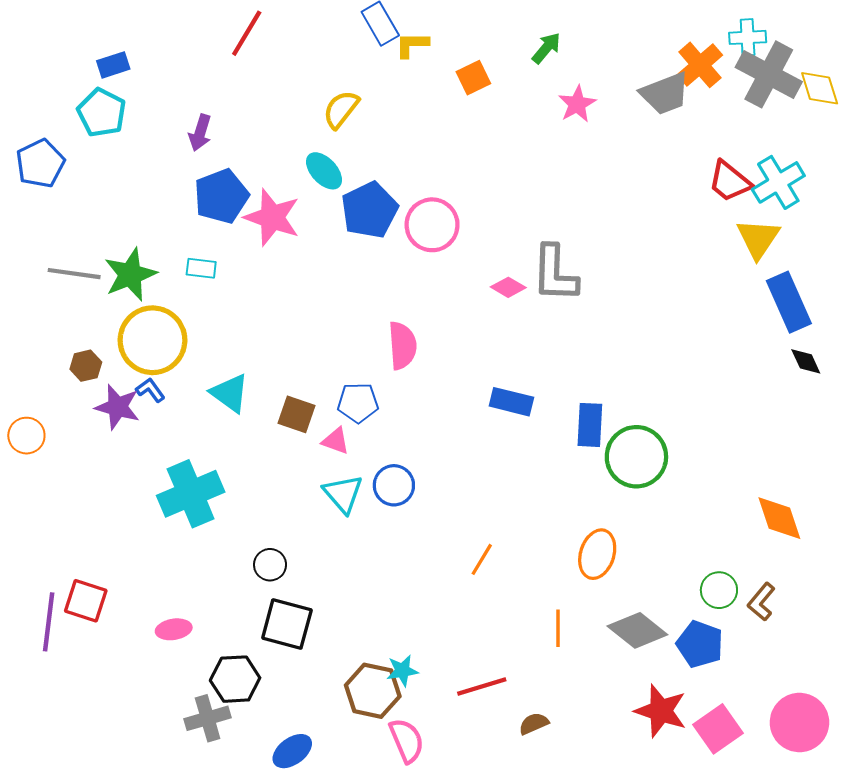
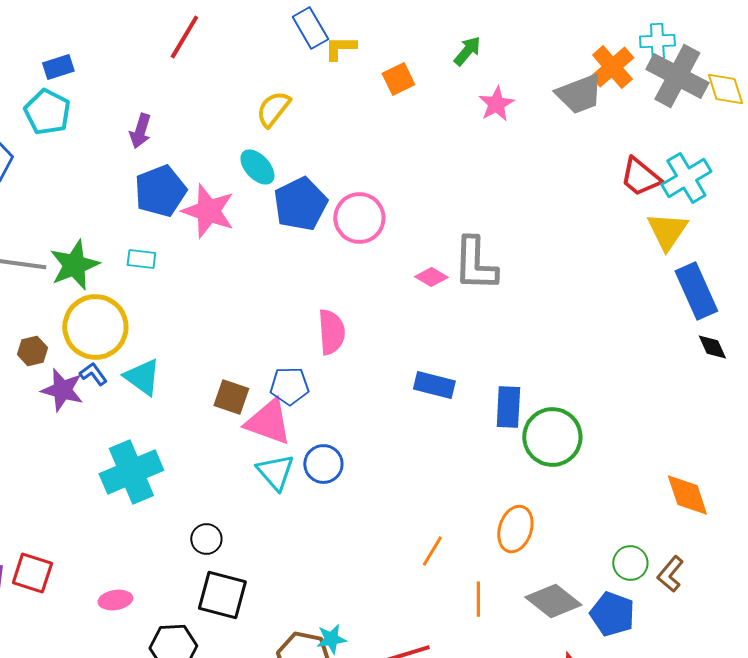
cyan triangle: (230, 393) -> (142, 377), moved
pink triangle: (336, 441) -> (268, 422), size x1.8
orange line: (482, 559) -> (432, 551), moved

